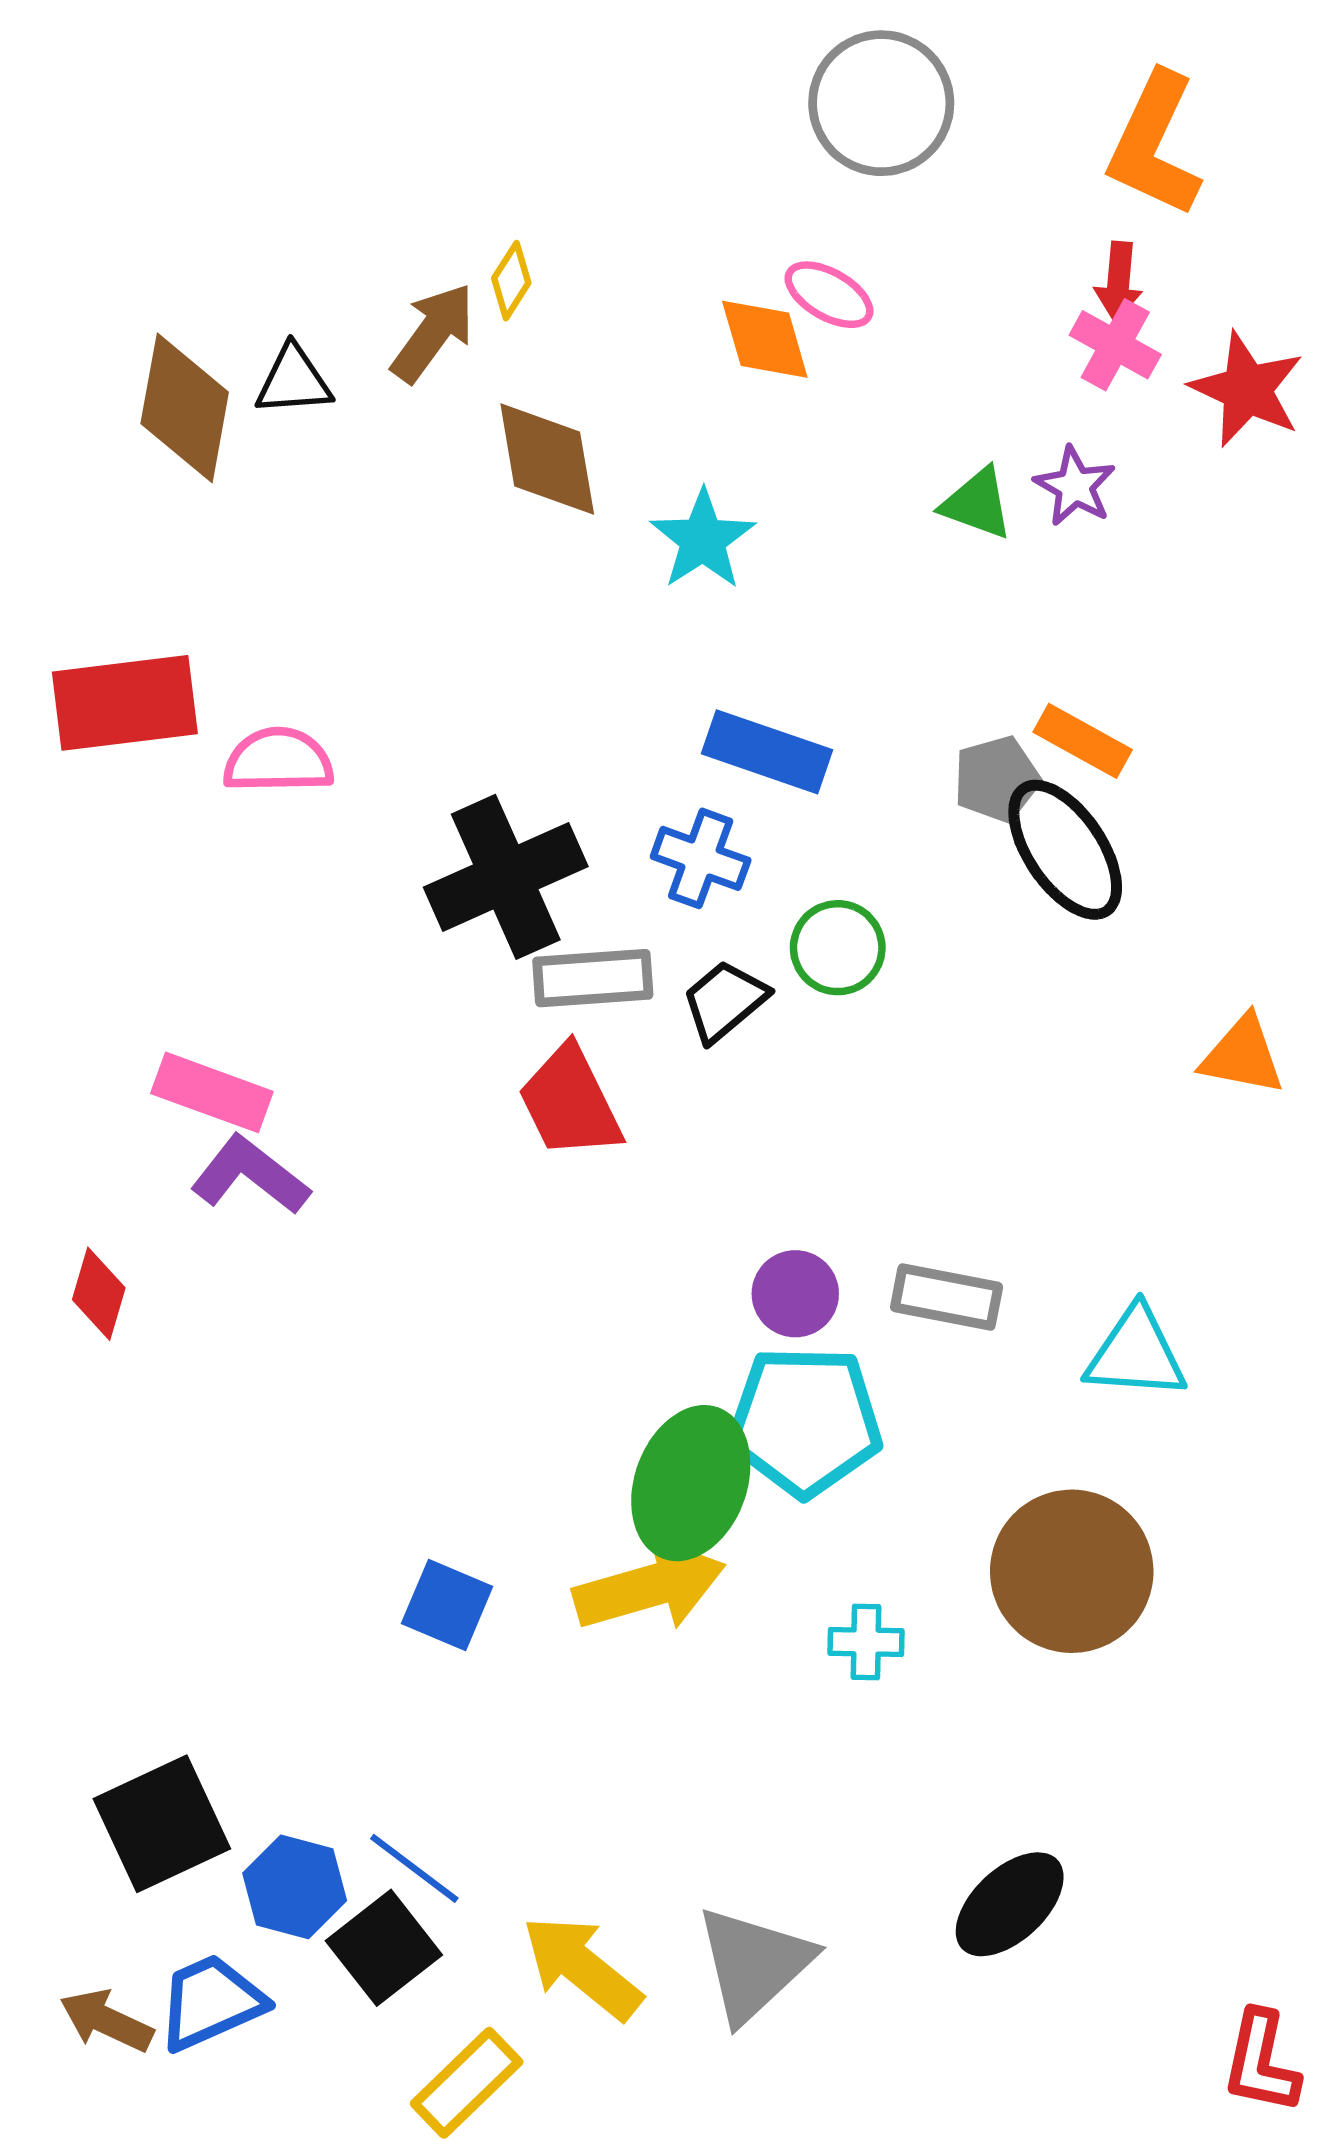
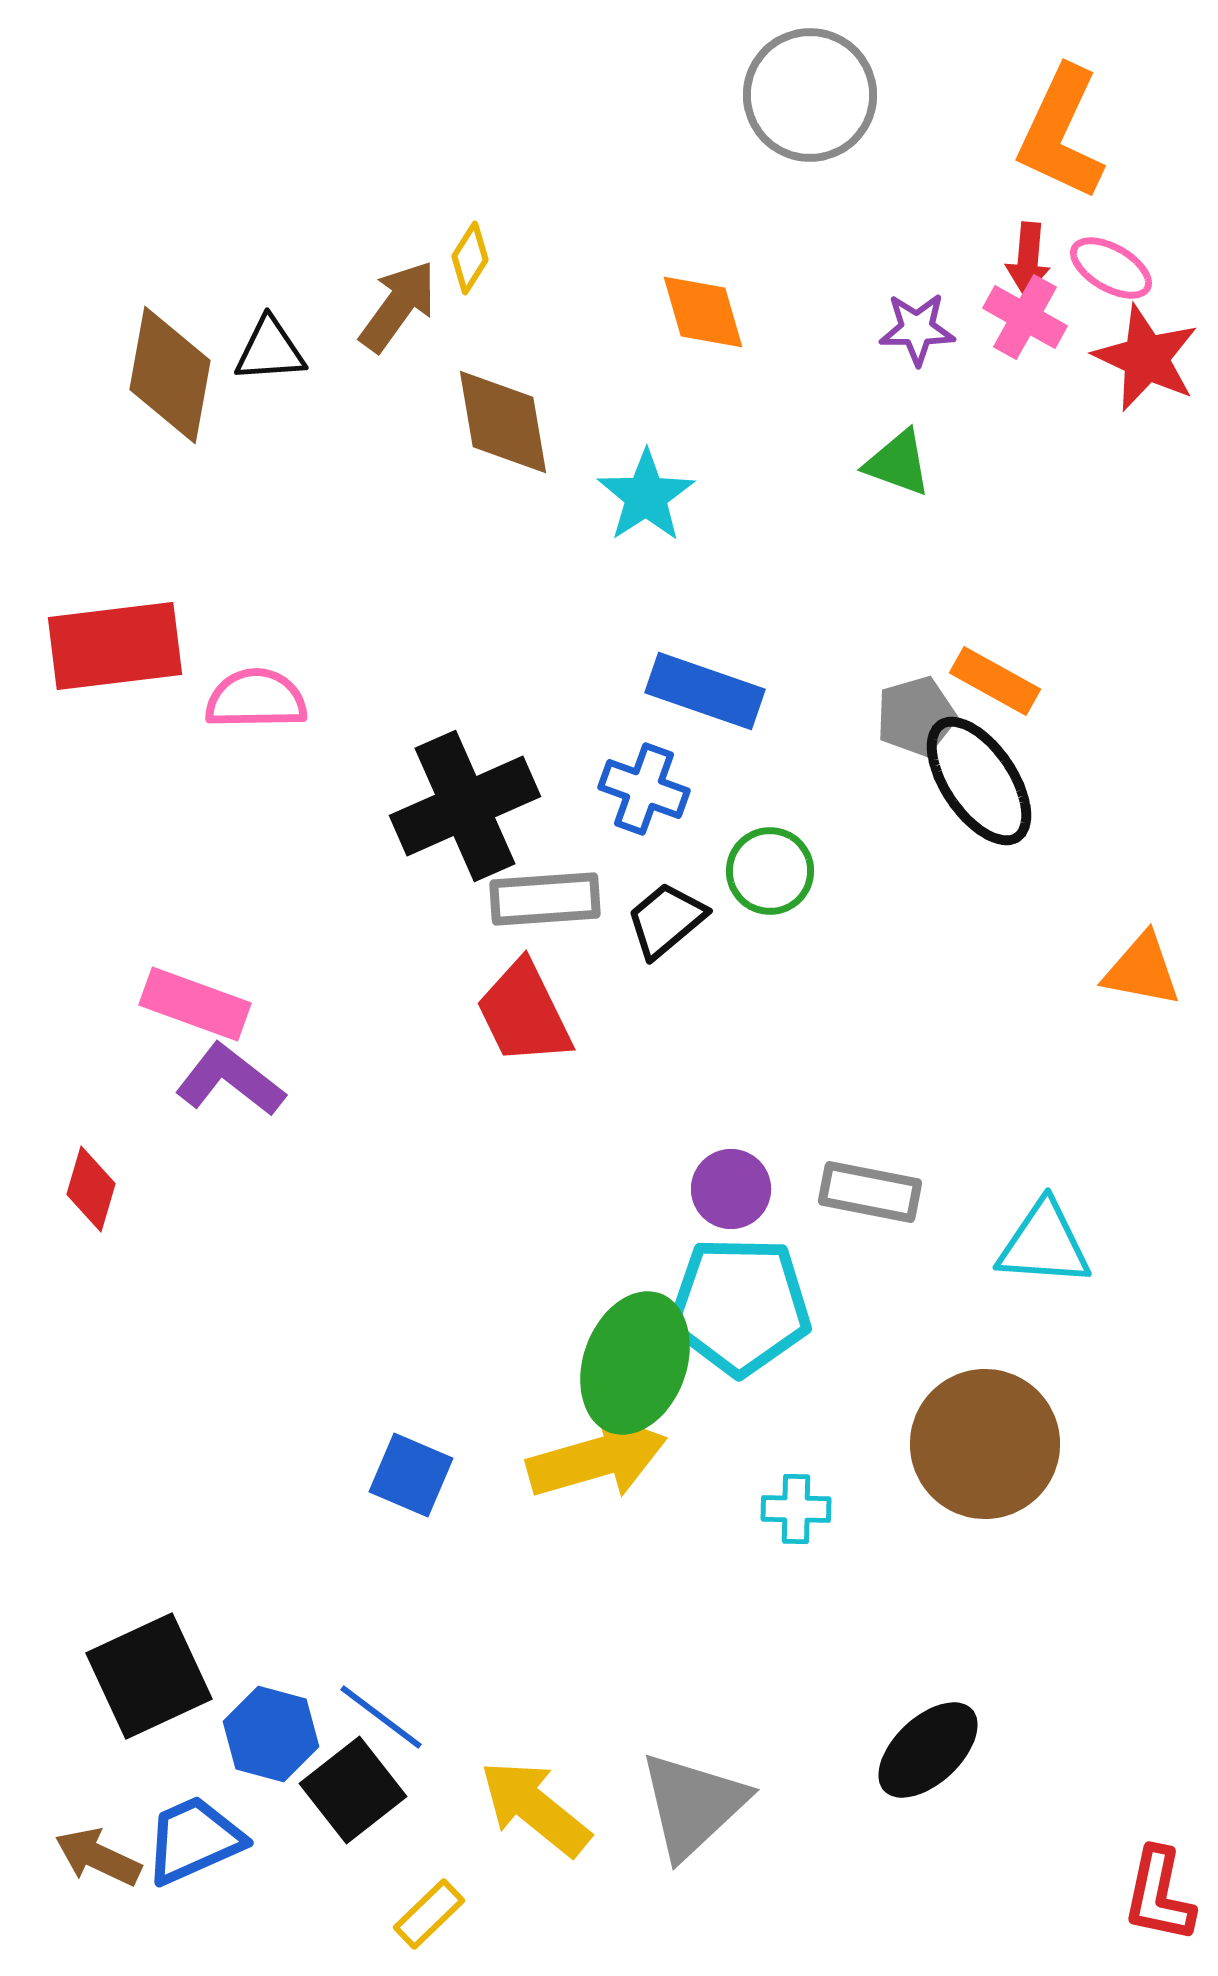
pink ellipse: (829, 295) -> (1111, 268), moved
purple star: (1075, 486) -> (917, 329), moved, turned -30
yellow rectangle: (467, 2083) -> (429, 1914), size x0.7

